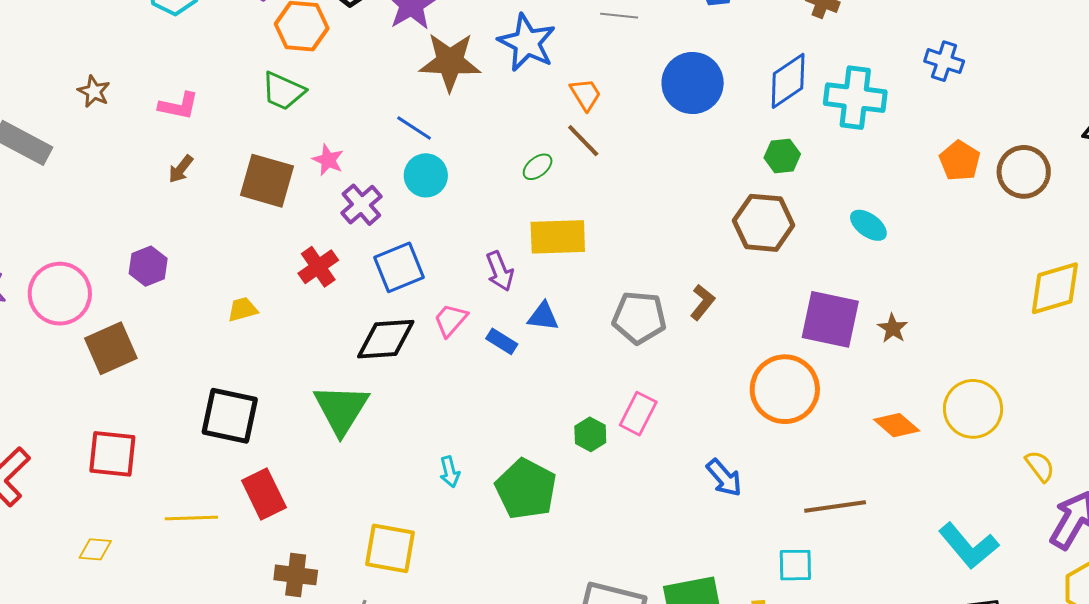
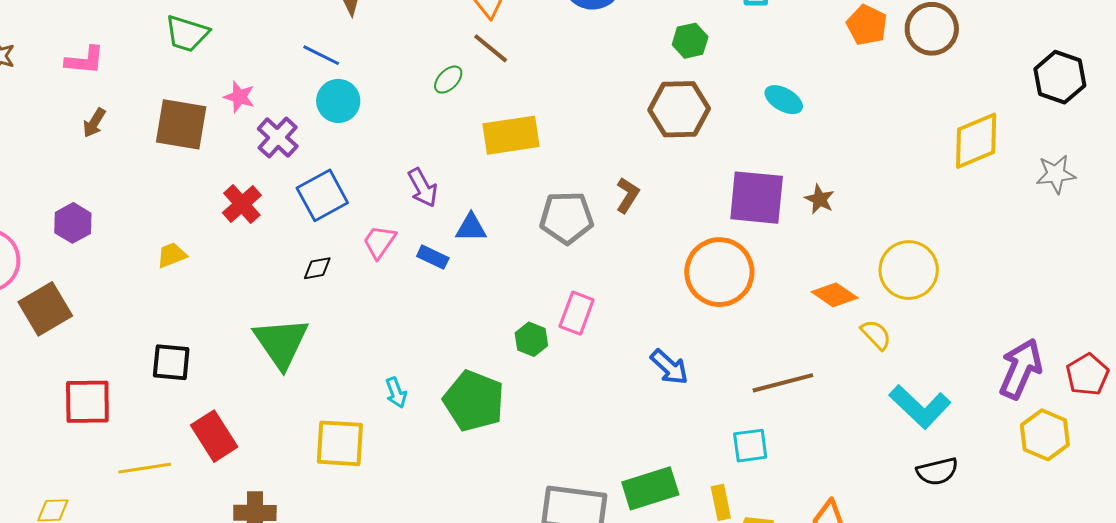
yellow rectangle: (558, 237) -> (511, 135), moved
black diamond: (386, 339) -> (317, 268), size x0.5
black square: (230, 416) -> (171, 362), size x0.7
red square: (112, 454) -> (87, 402), moved
yellow semicircle: (1040, 466) -> (876, 335), moved
yellow square: (390, 548) -> (340, 443), moved

